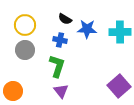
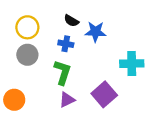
cyan cross: (120, 32) -> (132, 64), moved
purple square: (119, 86) -> (104, 94), moved
purple triangle: (61, 91) -> (67, 100), turned 42

